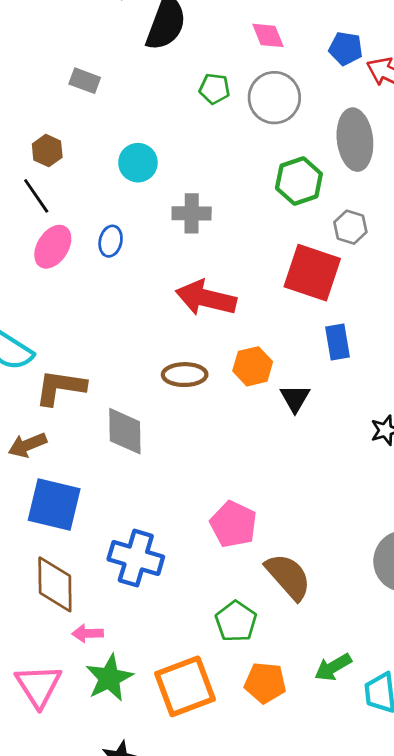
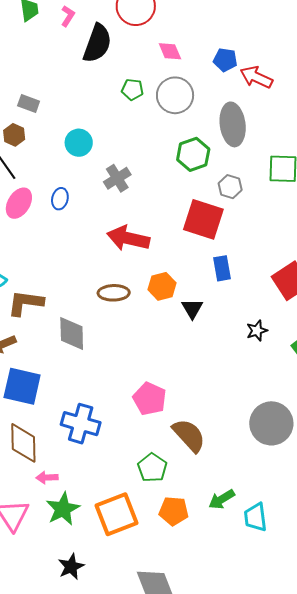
gray rectangle: (85, 81) -> (29, 104), moved
gray cross: (192, 213) -> (117, 178), turned -32

